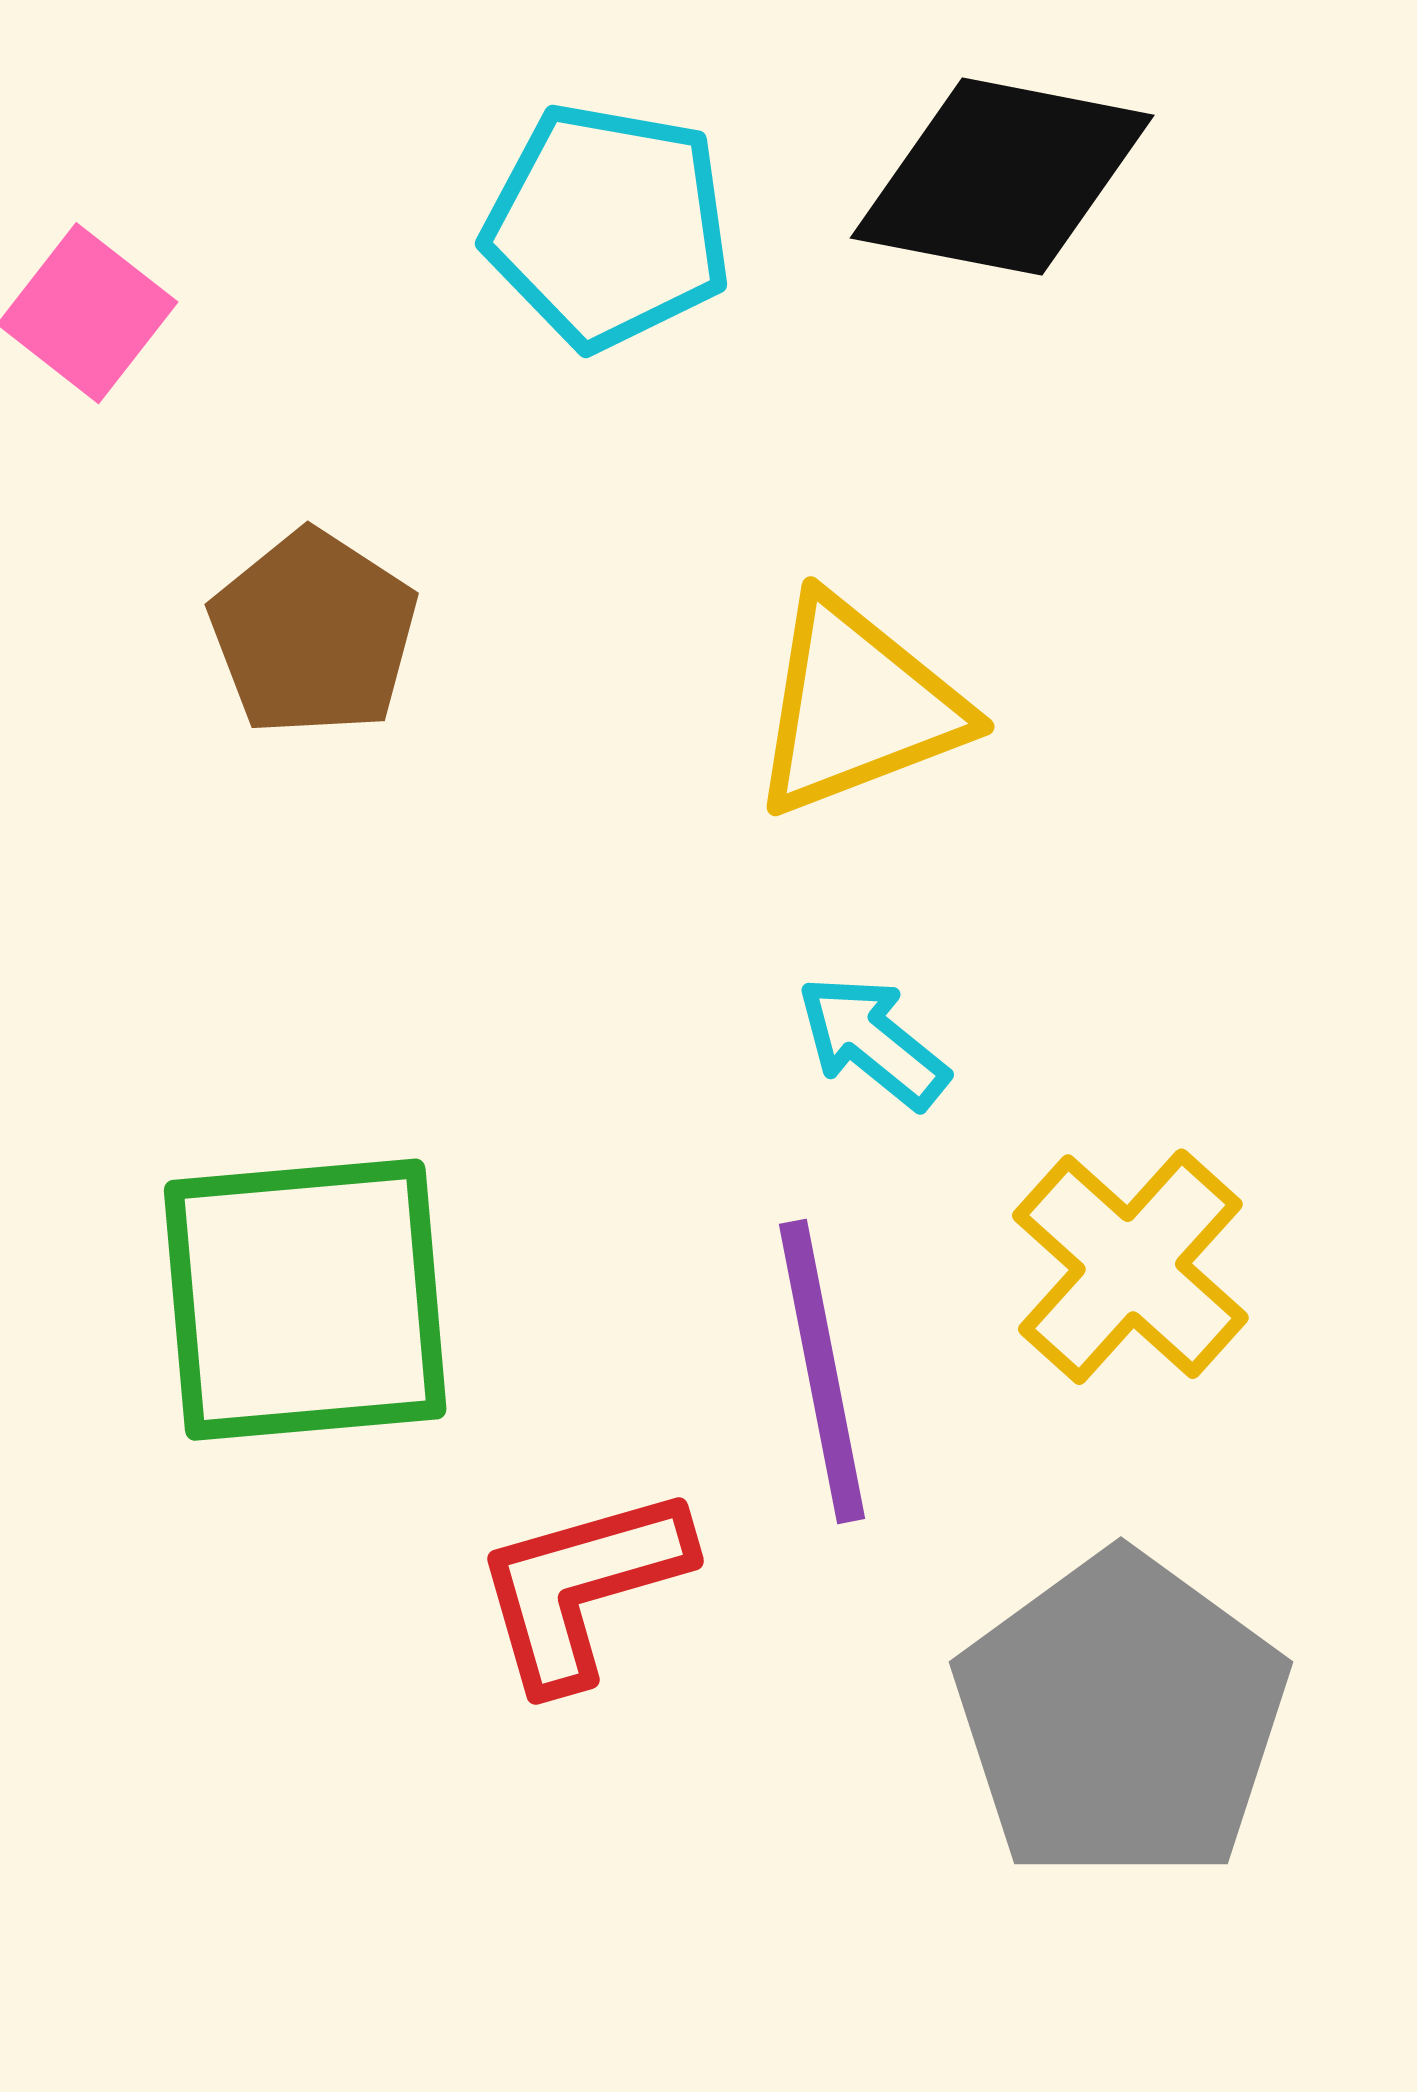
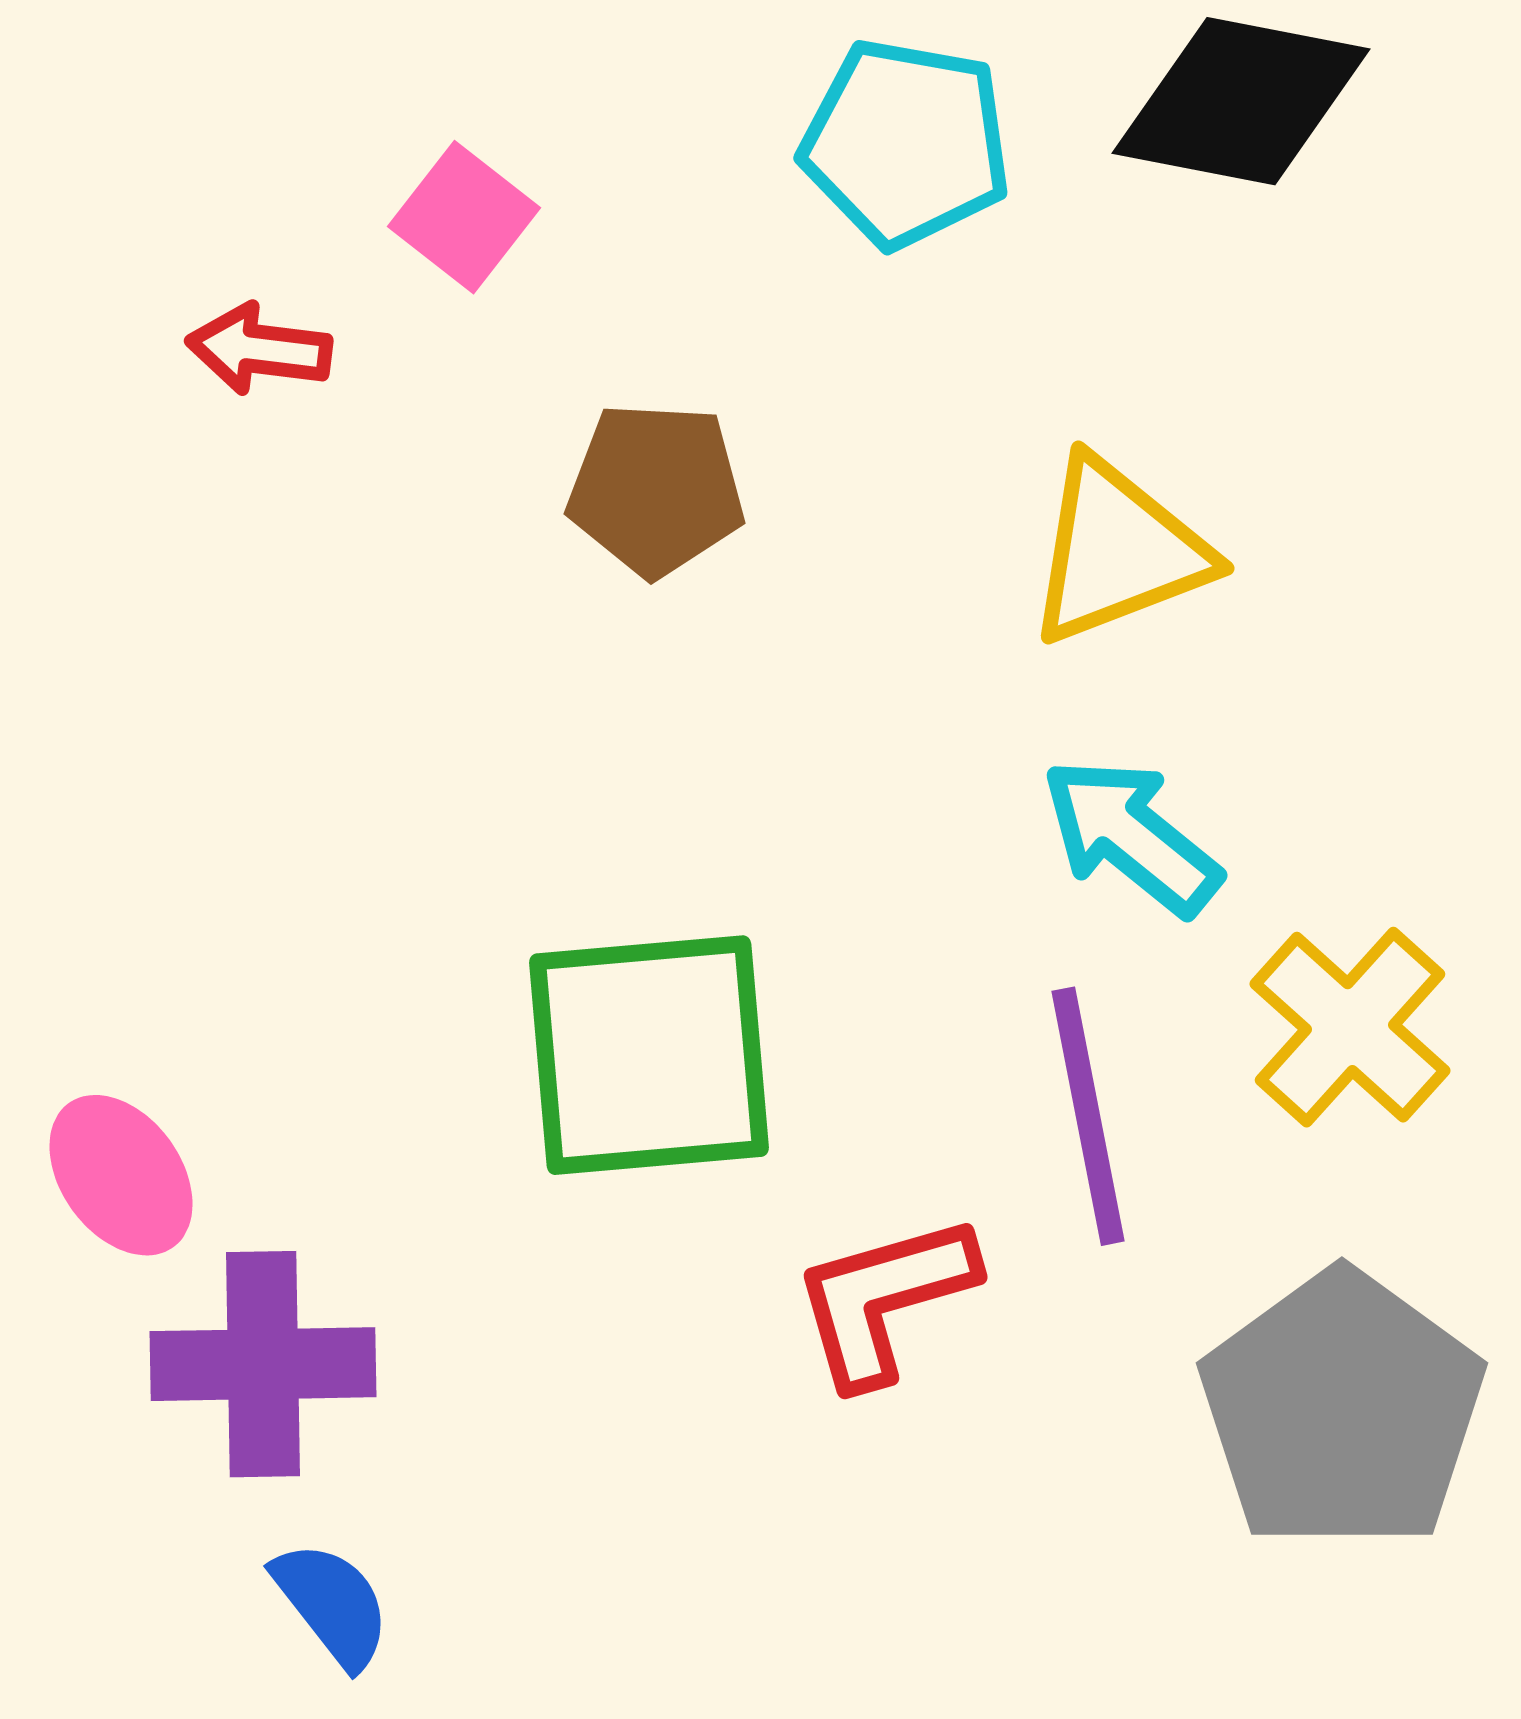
brown pentagon: (313, 633) -> (656, 489), turned -30
cyan arrow: (873, 1042) -> (1131, 836), size x1.4

